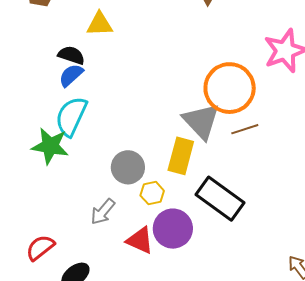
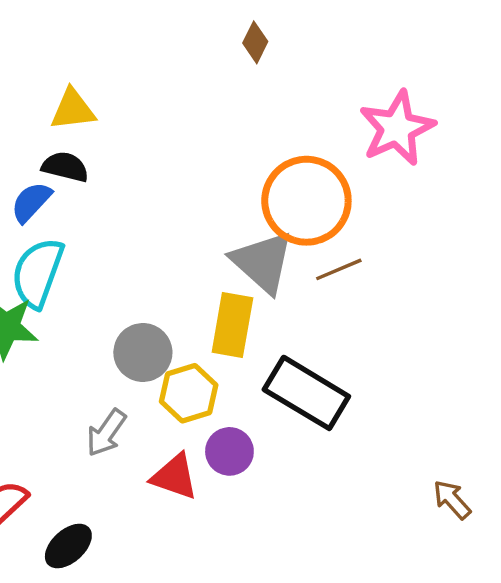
black semicircle: (71, 55) -> (65, 167), moved
yellow hexagon: (152, 193) -> (189, 393), size x1.4
purple circle: (173, 229) -> (229, 451), size x0.7

